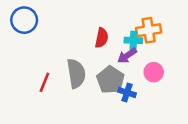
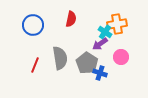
blue circle: (24, 20) -> (33, 25), moved
red semicircle: (102, 38) -> (71, 19), moved
cyan cross: (133, 40) -> (105, 32), turned 32

